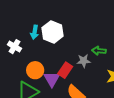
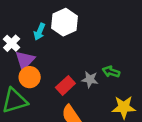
white hexagon: (53, 32) -> (65, 22), moved
purple triangle: (52, 79) -> (25, 60), moved

